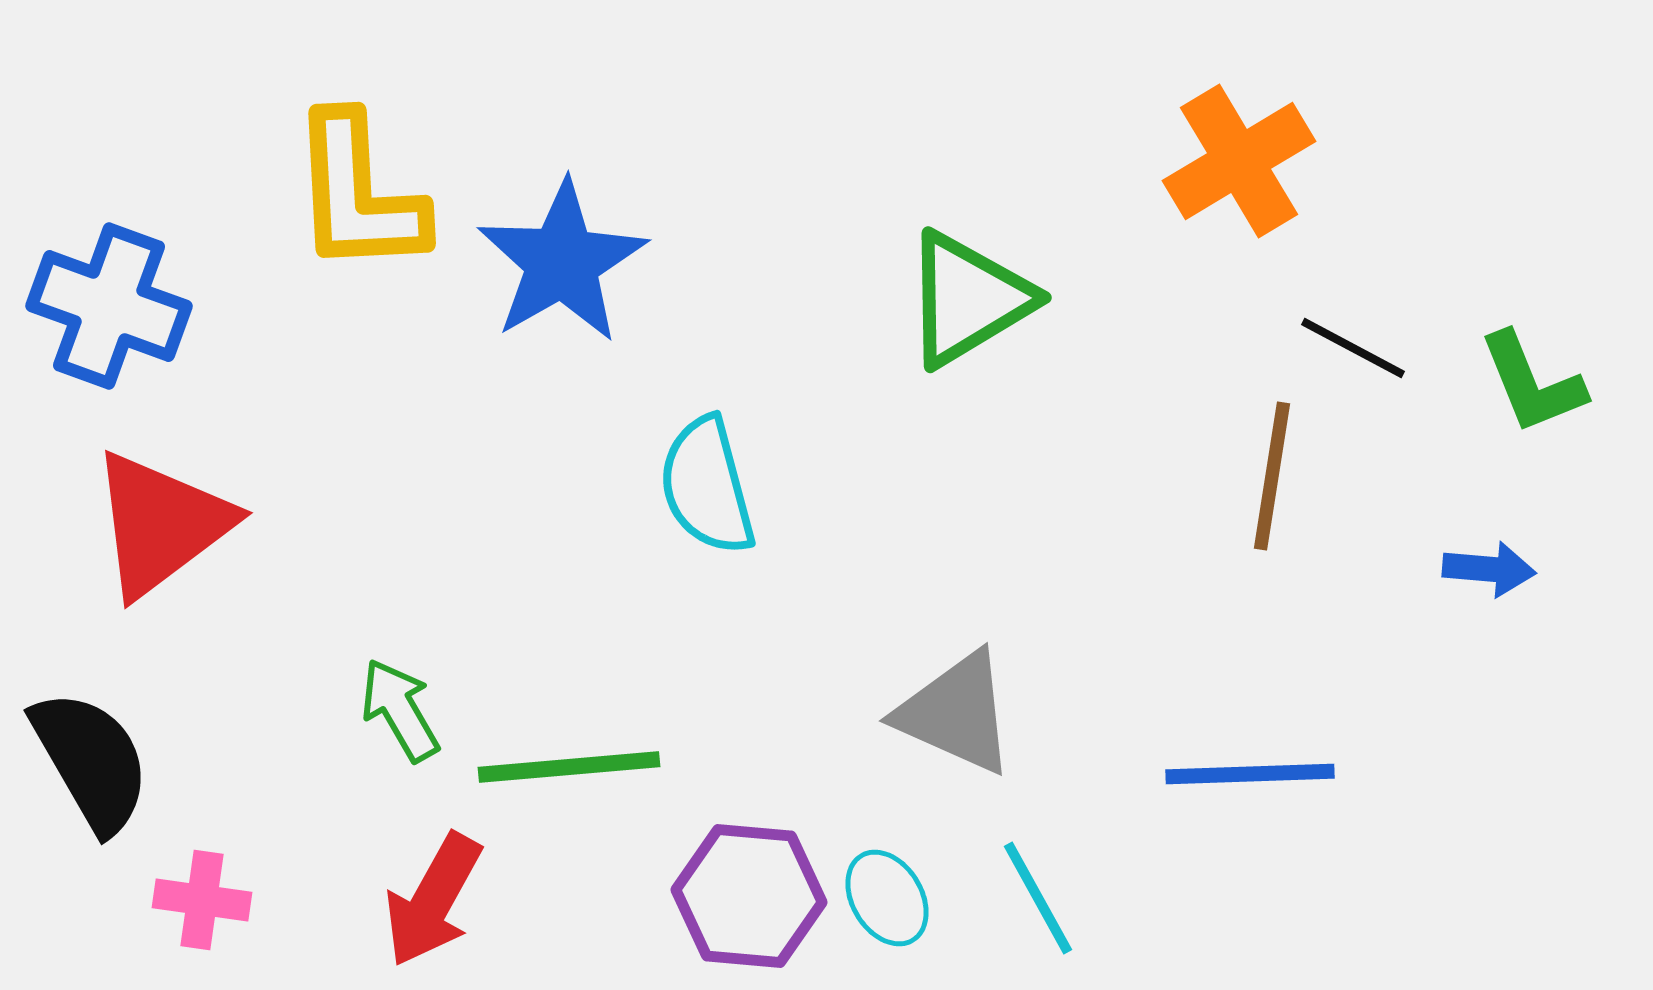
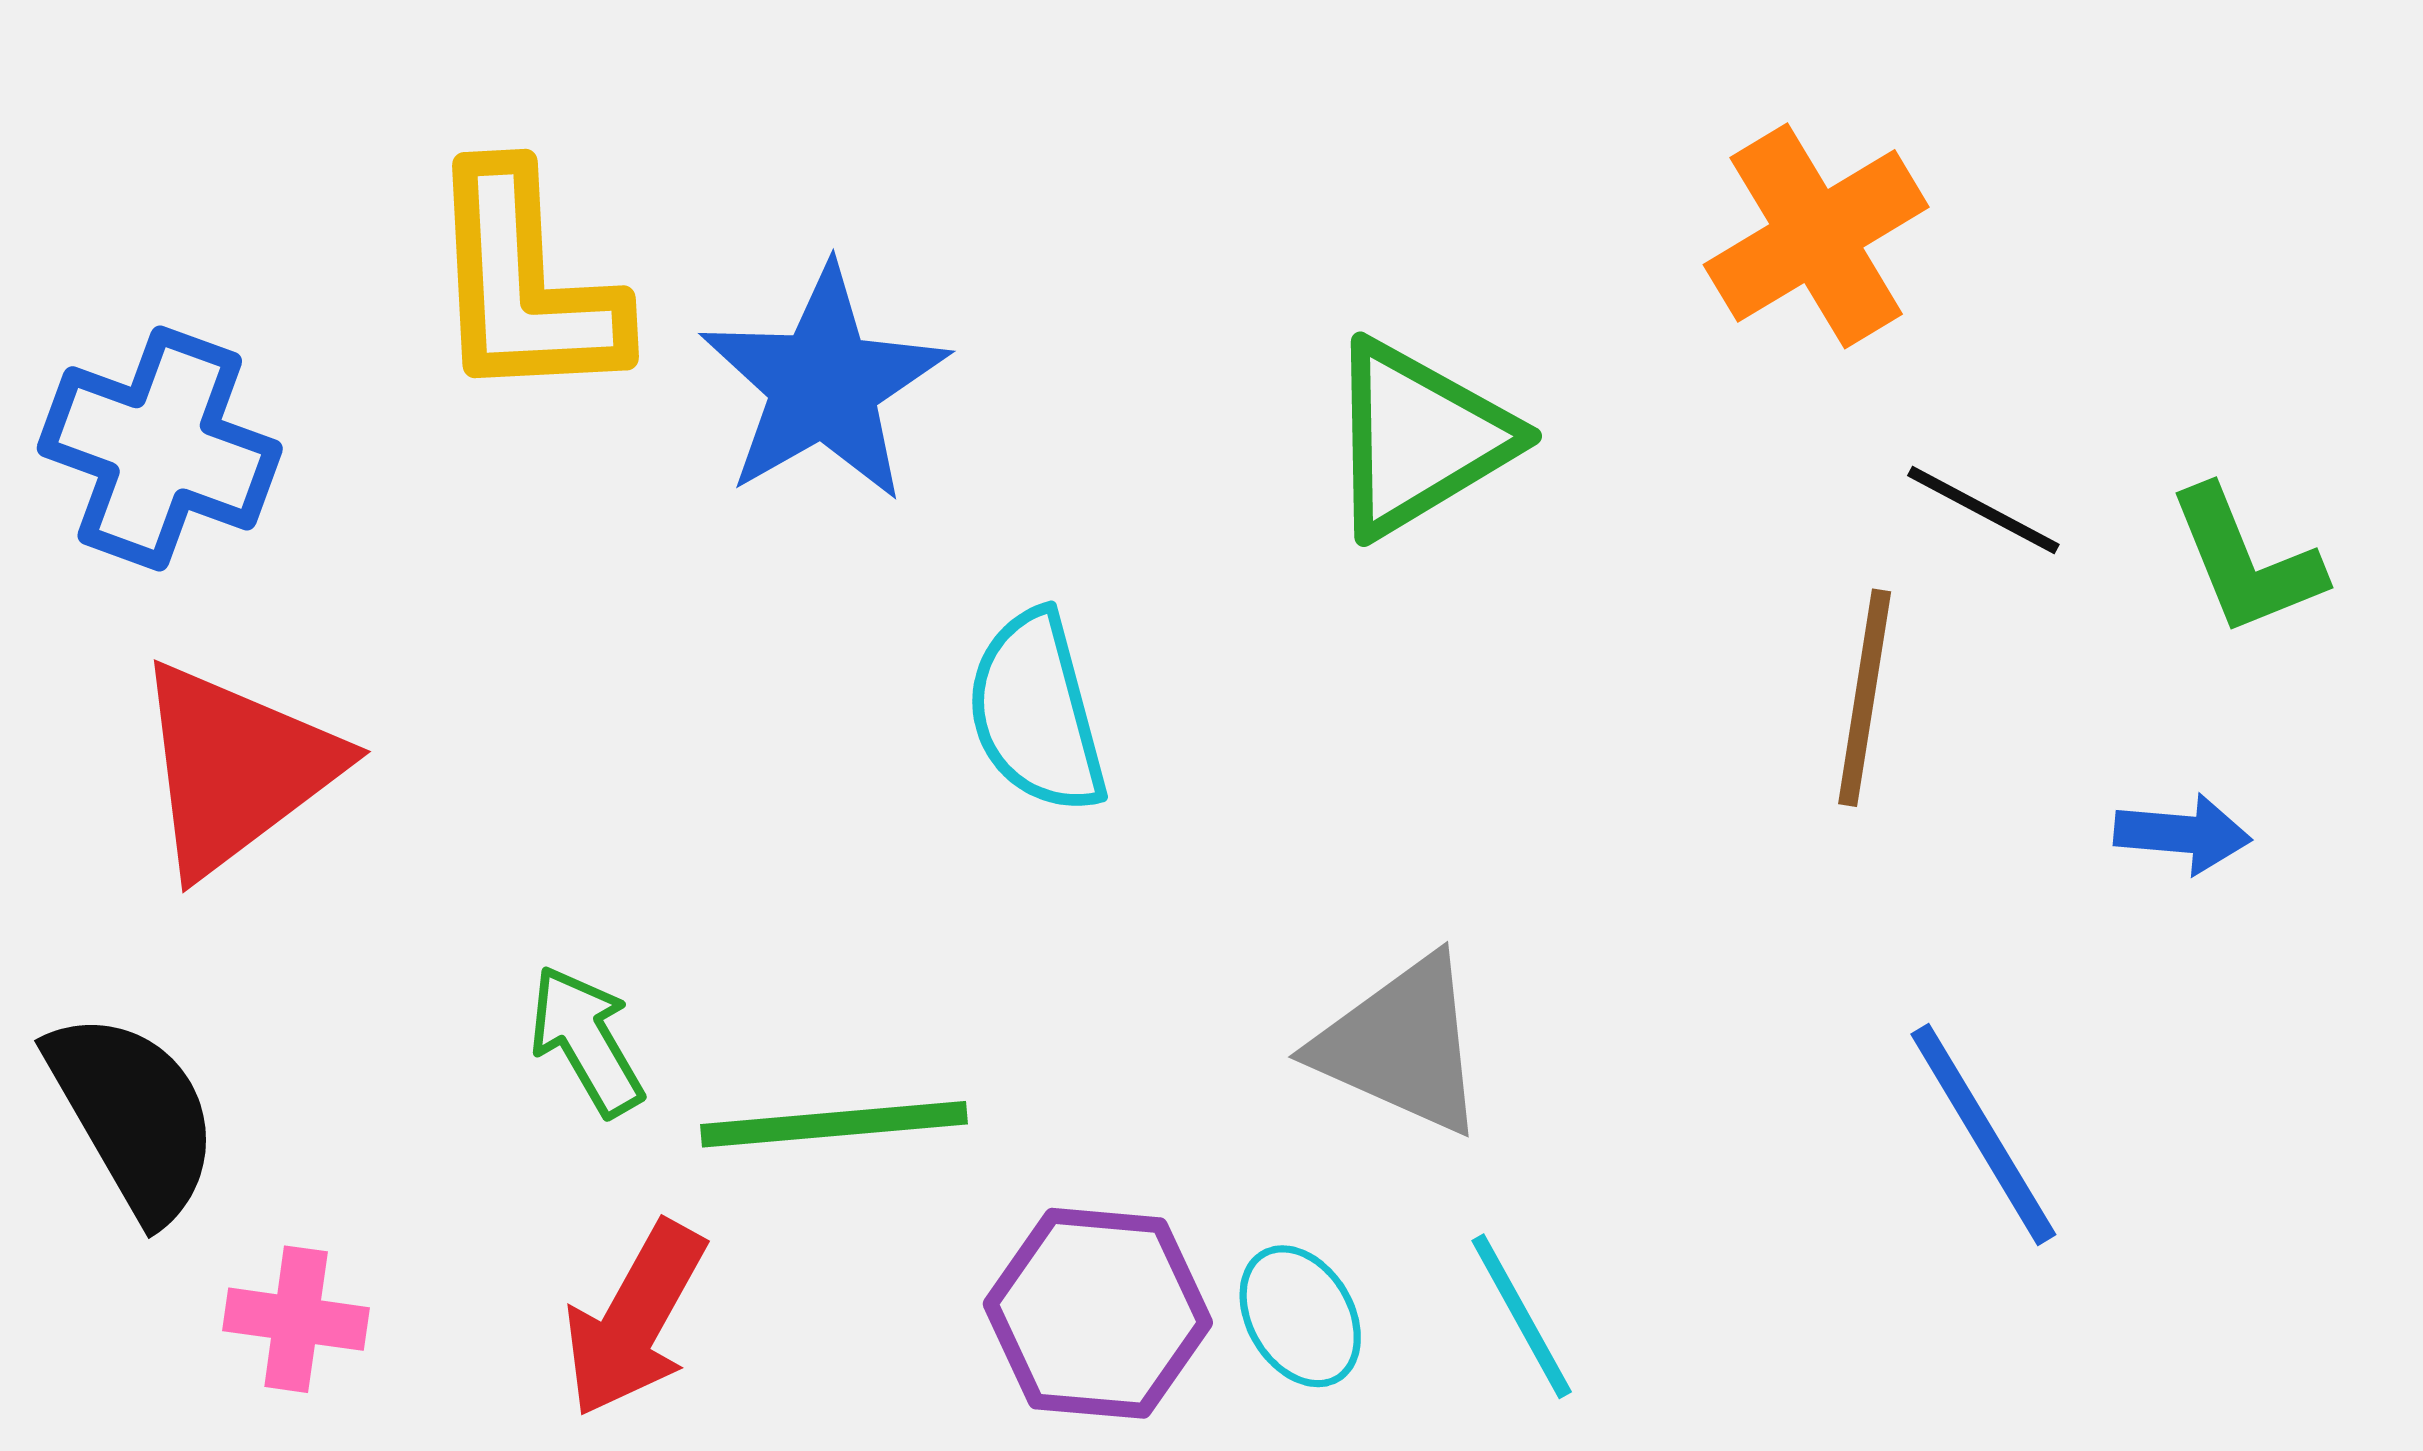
blue line: (1250, 774) -> (1983, 1134), moved, turned 61

